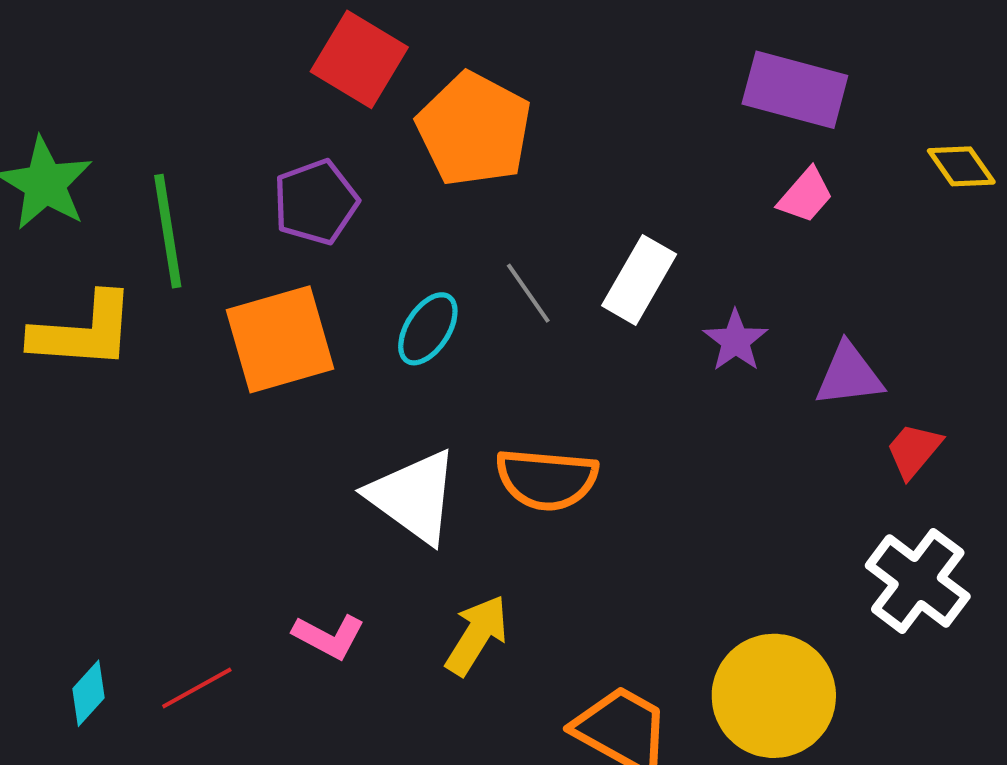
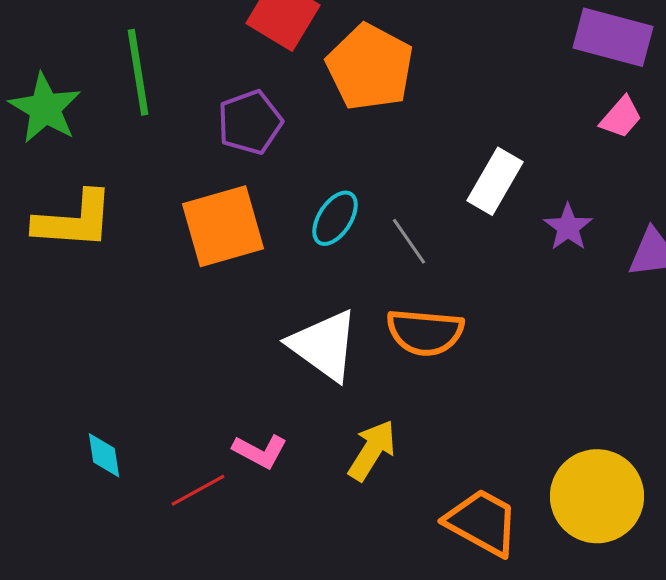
green line: (168, 231) -> (138, 72), moved
gray line: (528, 293) -> (409, 241), moved
red line: (197, 688) -> (198, 490), moved
cyan diamond: (89, 693) -> (104, 455), moved, turned -51

